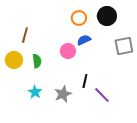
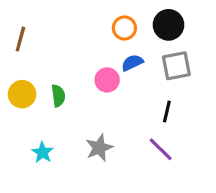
brown line: (25, 35) -> (20, 39), moved
gray square: (124, 46) -> (176, 66), moved
black line: (85, 81) -> (167, 111), moved
cyan star: (35, 92) -> (43, 152), moved

